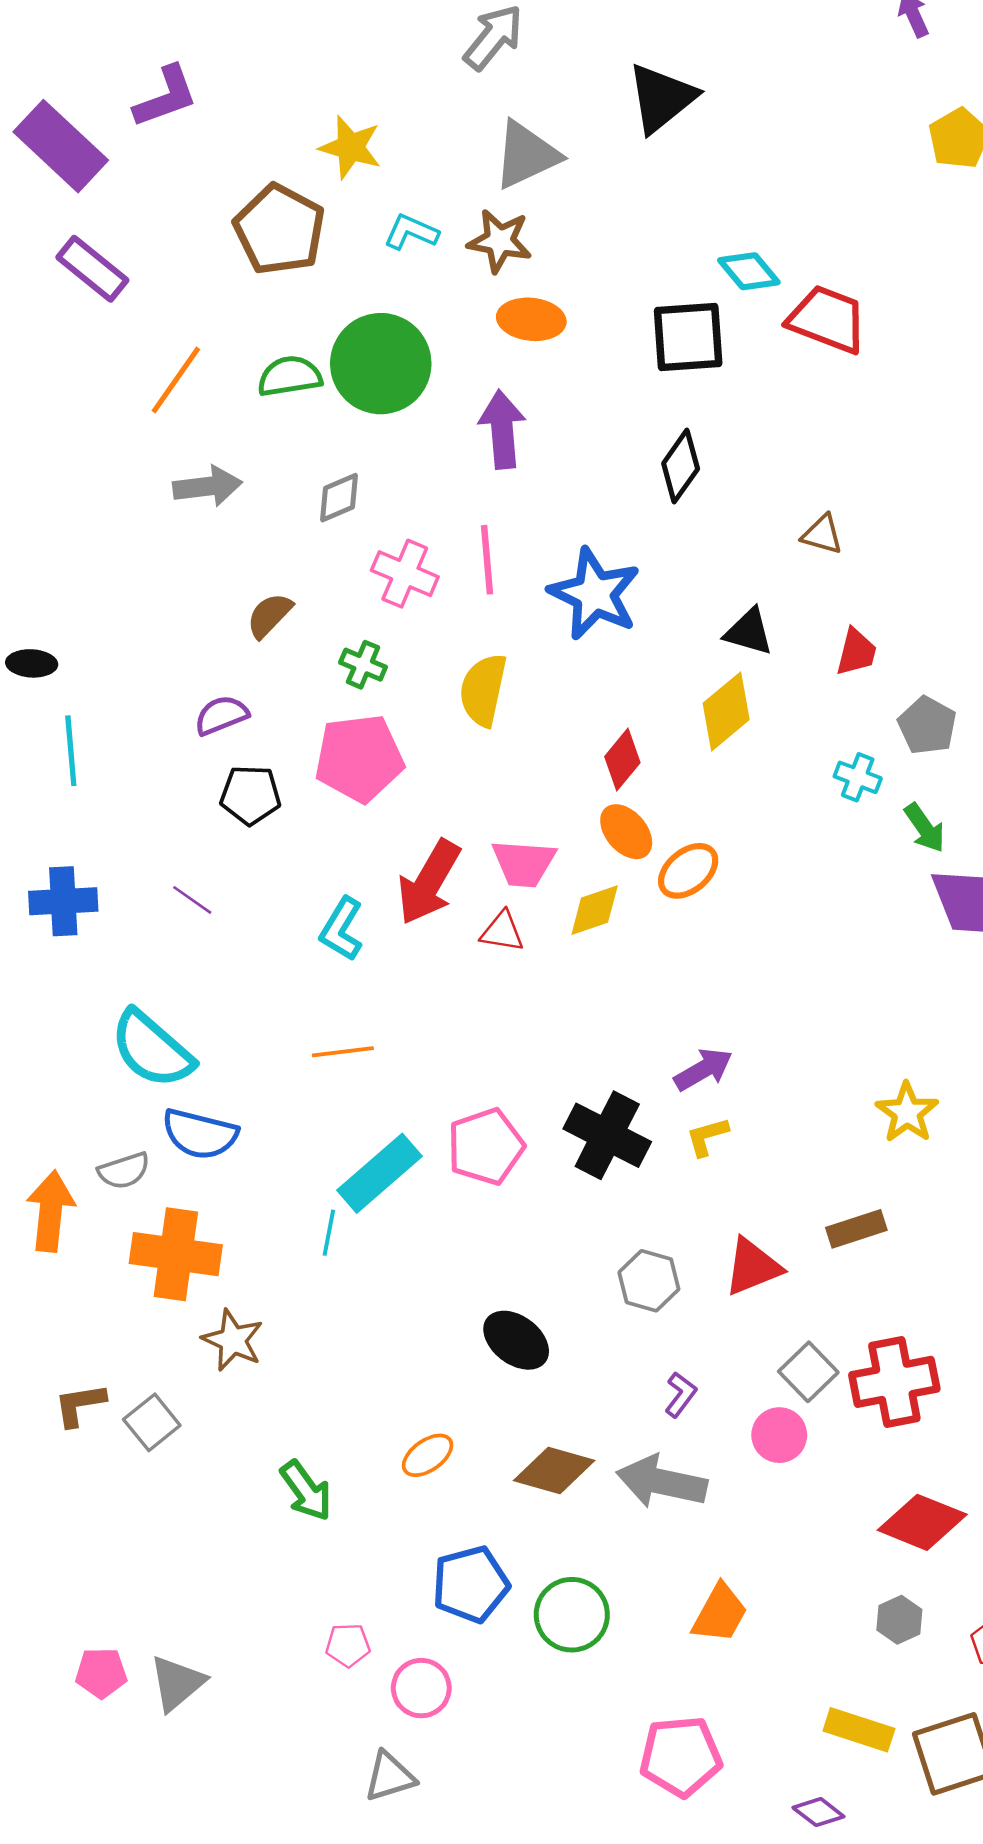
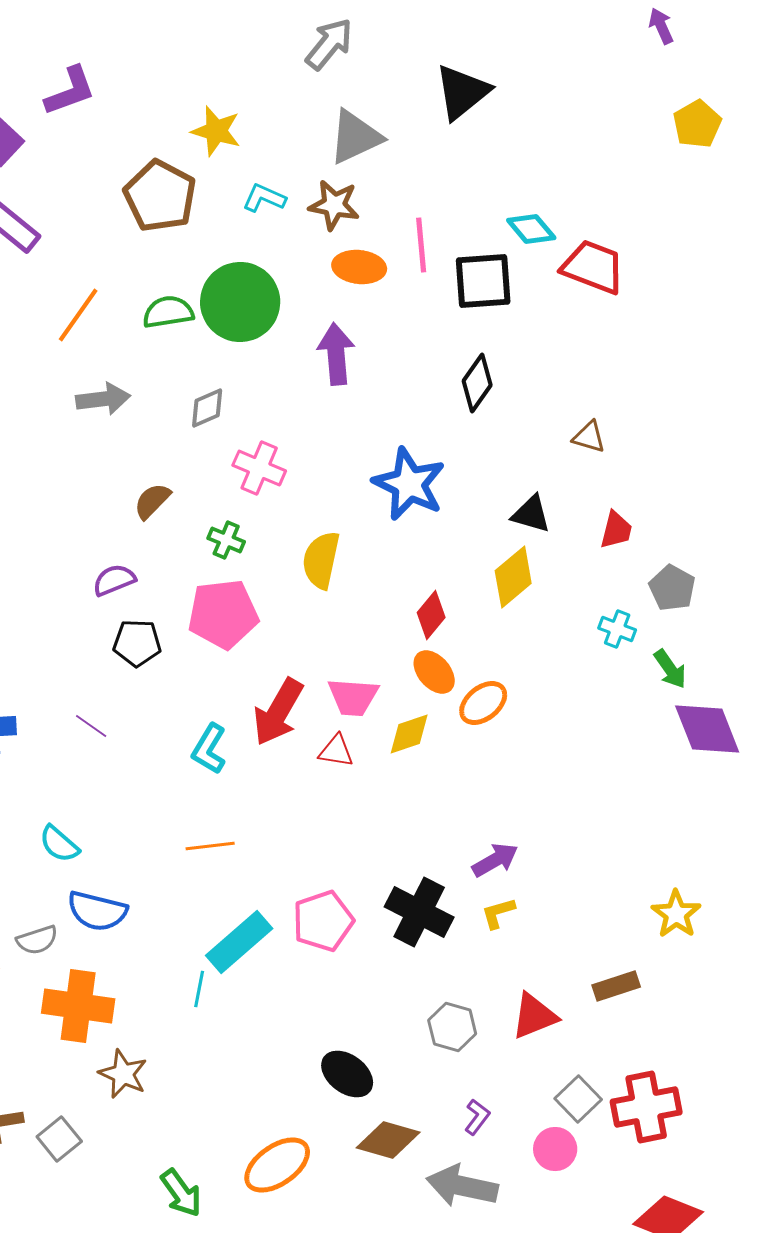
pink line: (487, 560) -> (421, 245), moved
cyan semicircle: (152, 1049) -> (59, 844), size x0.6
yellow star: (907, 1112) -> (676, 914), moved
orange ellipse: (428, 1455) -> (277, 1165), size x1.6
brown diamond: (554, 1470) -> (388, 1140), moved

